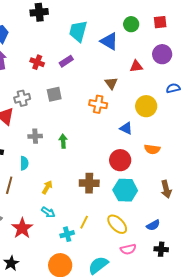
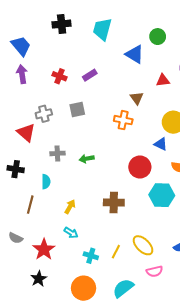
cyan trapezoid: (78, 31) -> (102, 29), moved
blue triangle: (126, 128) -> (161, 144), moved
green arrow: (63, 141) -> (87, 159), turned -96
red circle: (120, 160) -> (140, 167), moved
cyan hexagon: (125, 190) -> (162, 195), moved
yellow line: (84, 222) -> (116, 252), moved
cyan cross: (67, 234) -> (91, 256), turned 32
black star: (11, 263) -> (39, 279), moved

